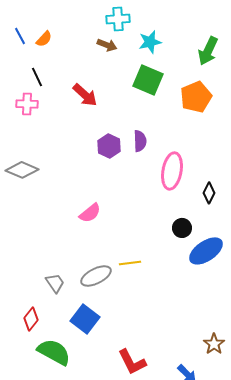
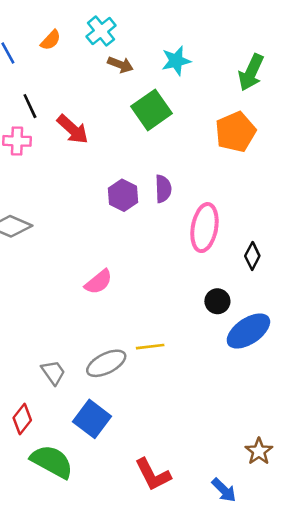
cyan cross: (118, 19) -> (101, 31), moved, turned -35
orange semicircle: (44, 39) -> (51, 40), moved
green square: (148, 80) -> (151, 110), moved, turned 32
red arrow: (85, 95) -> (73, 129), moved

